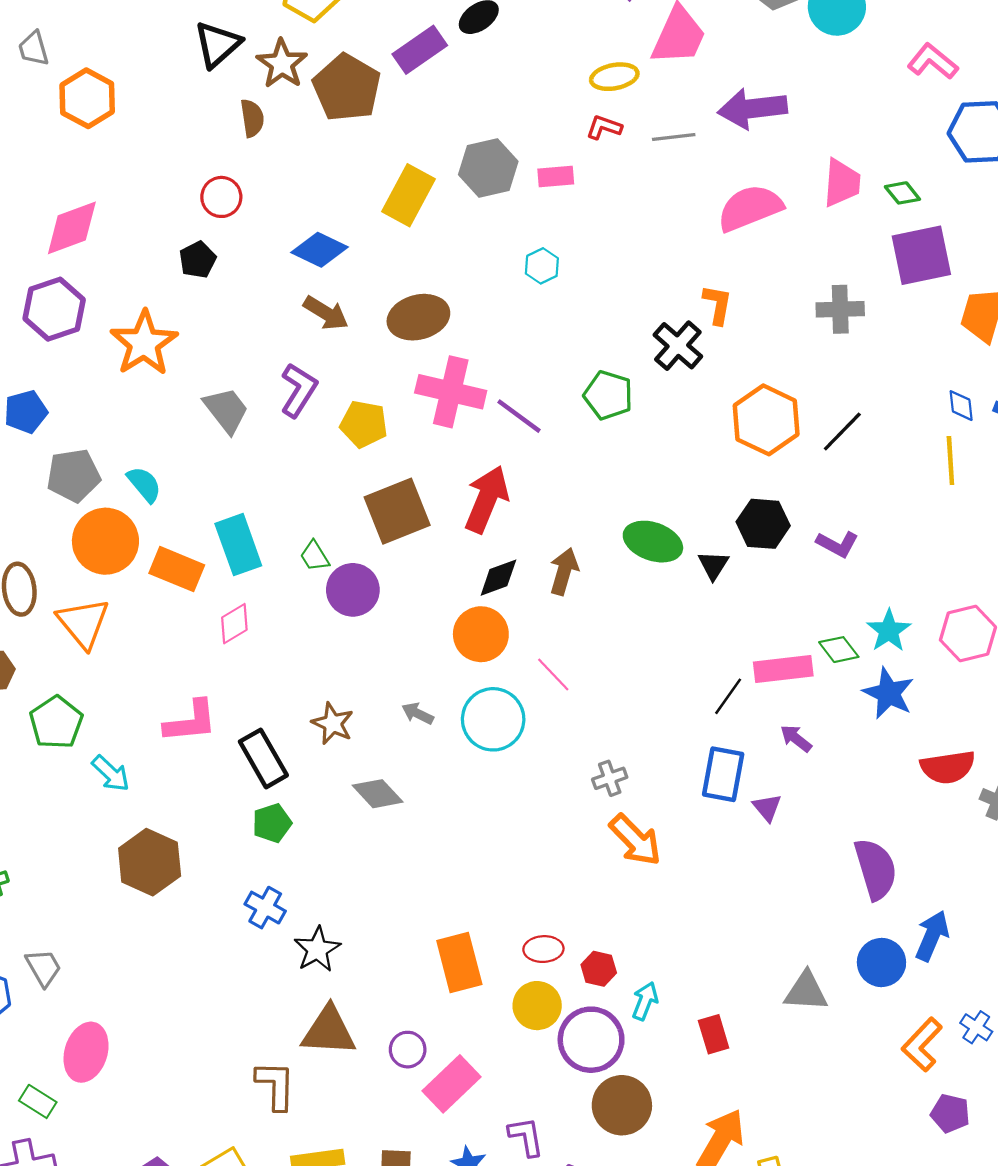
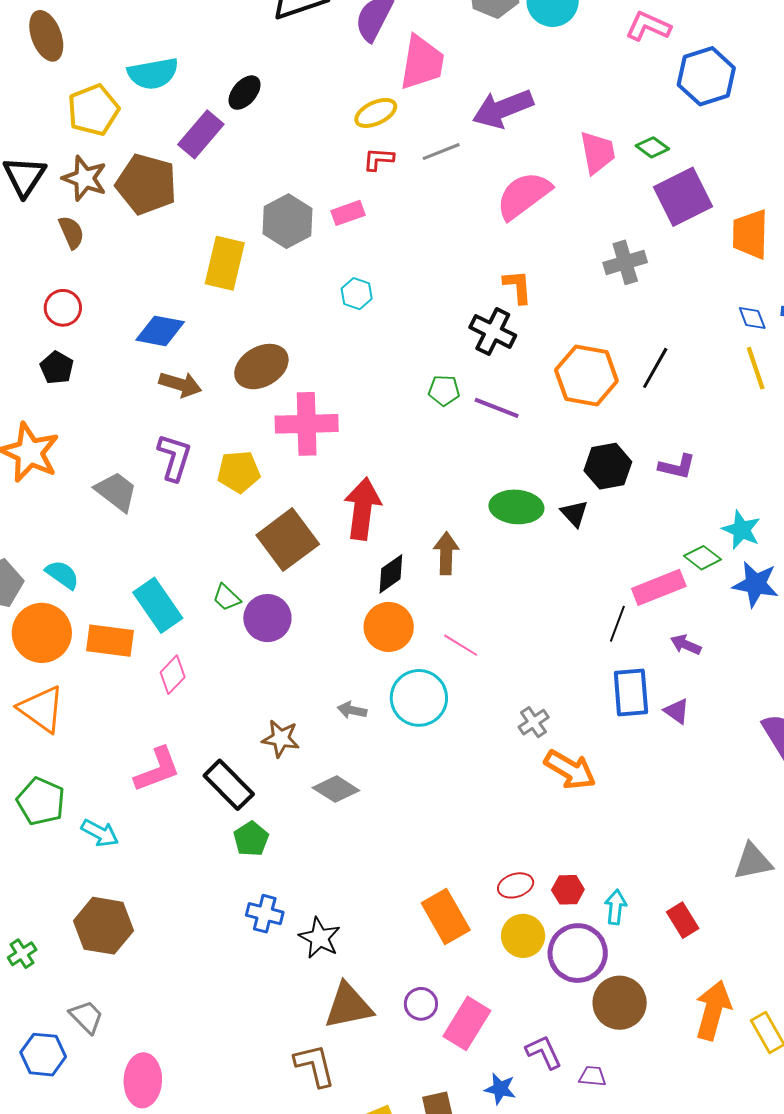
green pentagon: (608, 395) -> (444, 390), size x0.7
purple line: (519, 416) -> (497, 408), moved
brown hexagon: (150, 862) -> (103, 926), moved

